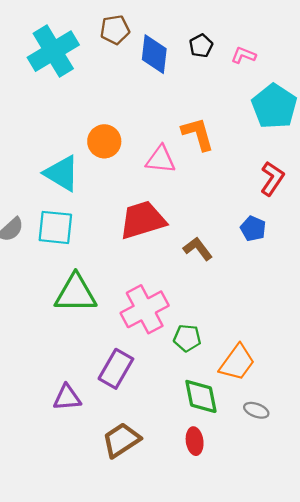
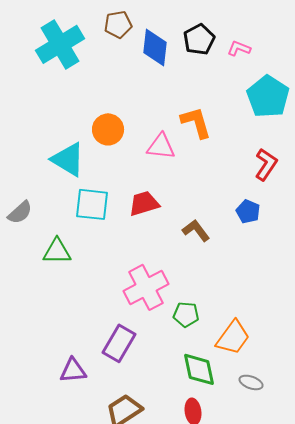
black pentagon: (201, 46) -> (199, 39), size x1.4
red trapezoid: (143, 220) -> (144, 203), size x0.7
cyan square: (55, 227) -> (92, 204), moved
green triangle: (76, 293) -> (57, 251), moved, size x0.7

